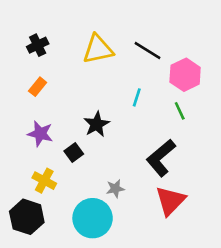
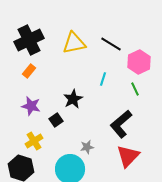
black cross: (38, 45) -> (29, 40), size x1.8
yellow cross: (44, 181) -> (34, 141), turned 30

